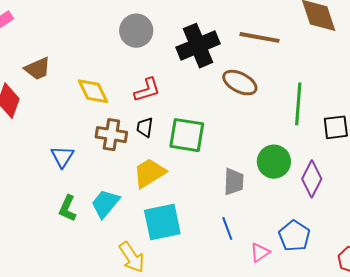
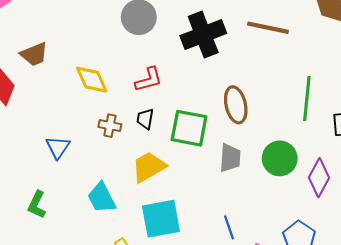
brown ellipse: (240, 83) -> (236, 105), moved, turned 48
brown cross: (111, 135) -> (110, 126), size x0.7
gray trapezoid: (234, 182) -> (230, 158), moved
cyan trapezoid: (105, 204) -> (102, 198), turned -68
green L-shape: (68, 208) -> (37, 205), moved

